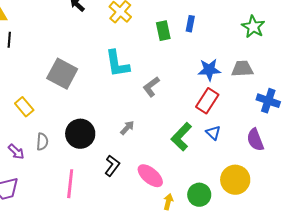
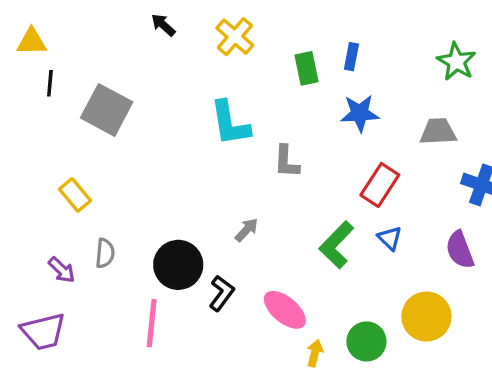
blue star: (209, 70) -> (360, 113), moved
gray square: (62, 74) -> (107, 110), moved
gray L-shape: (151, 87) -> (287, 162), turned -50
black circle: (80, 134) -> (178, 265), moved

